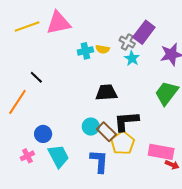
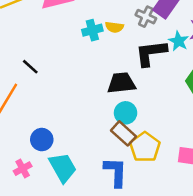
cyan star: (132, 58) -> (179, 41), moved
black L-shape: (126, 121) -> (151, 53), moved
cyan circle: (91, 127) -> (126, 113), moved

